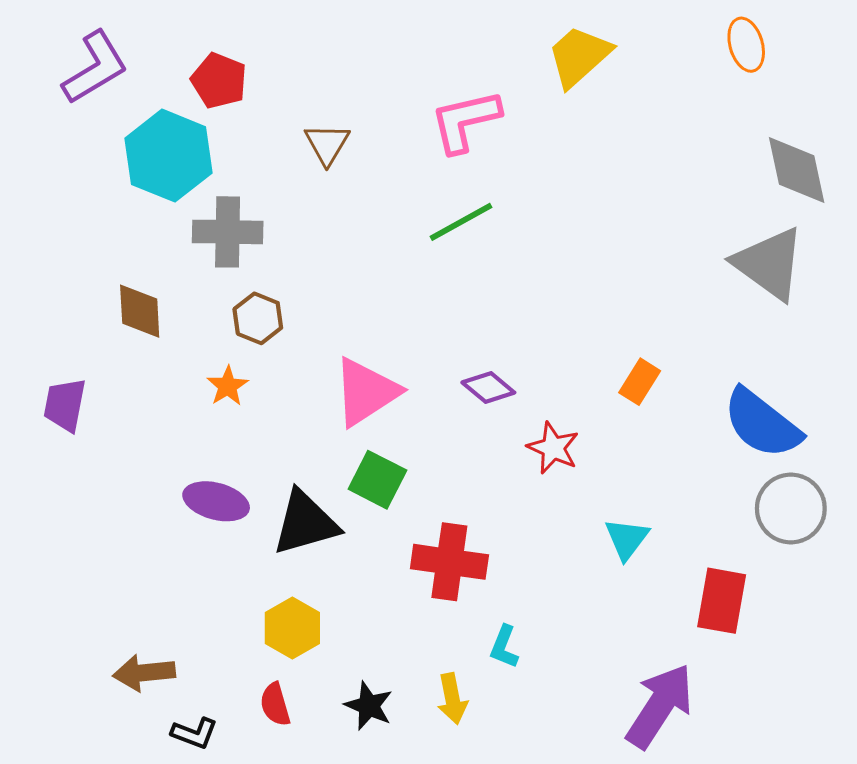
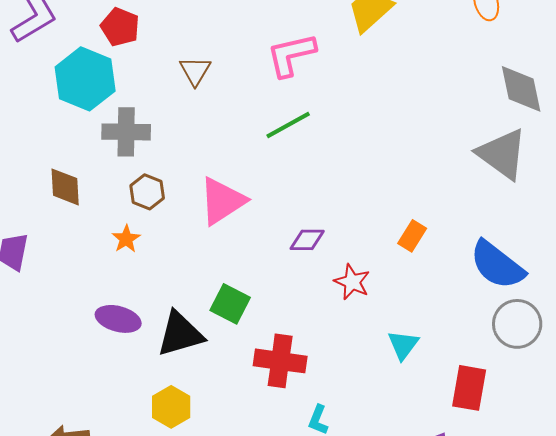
purple diamond: (488, 387) -> (307, 240), turned -39
pink triangle: (366, 392) -> (222, 201), moved

